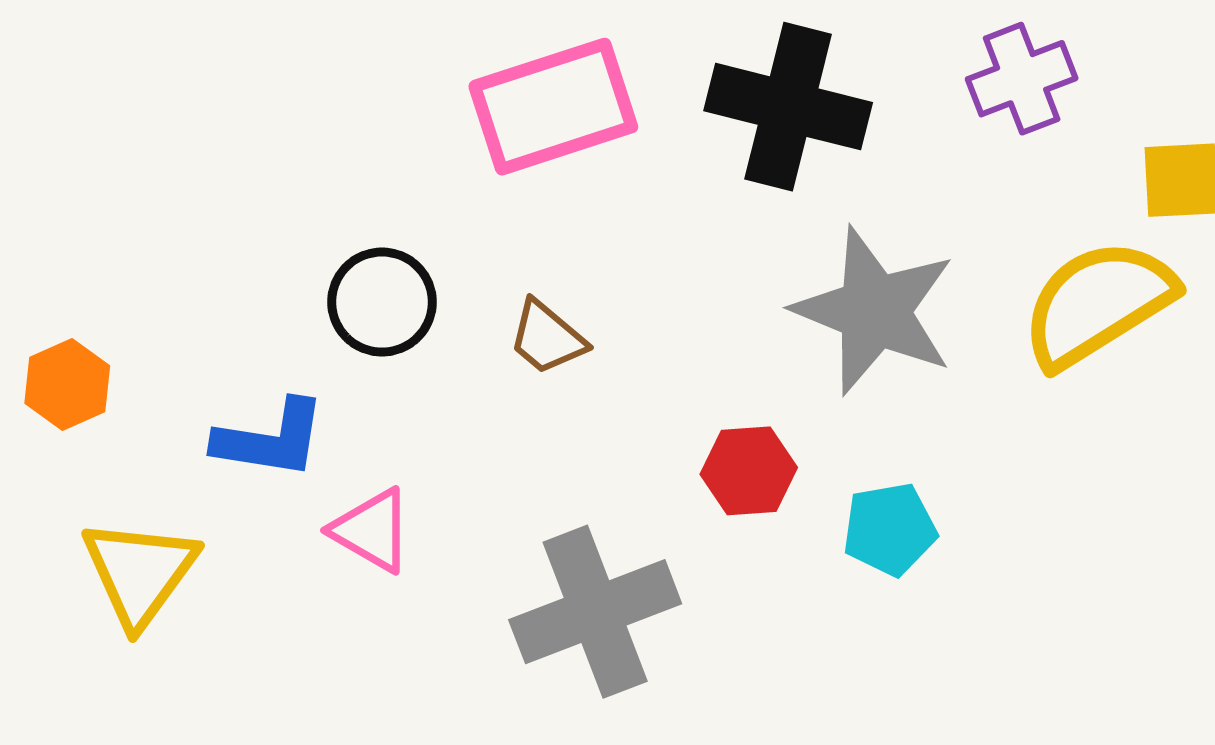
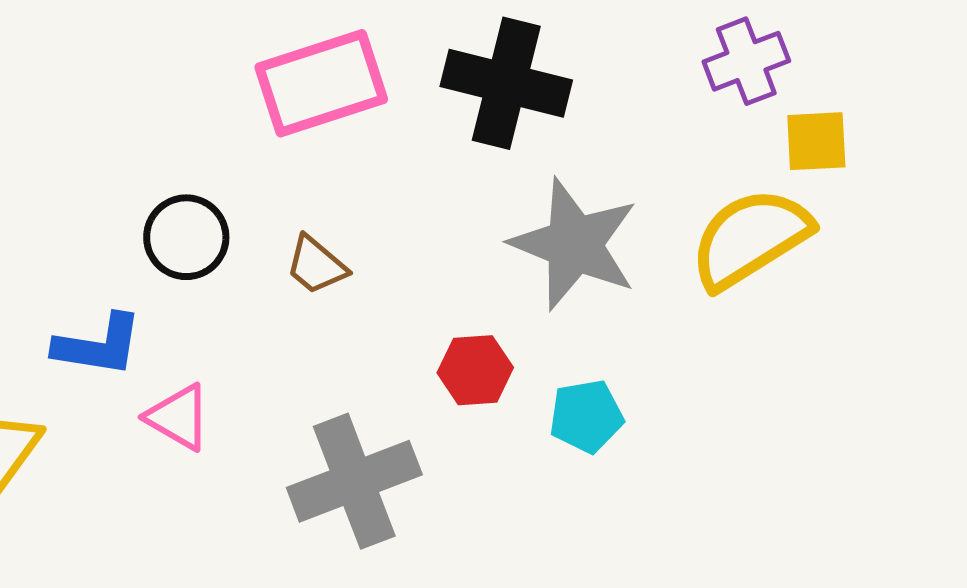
purple cross: (1022, 79) -> (746, 61), moved

